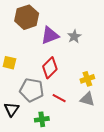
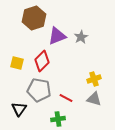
red diamond: (50, 68) -> (42, 61), moved
green cross: (42, 119) -> (58, 119), moved

